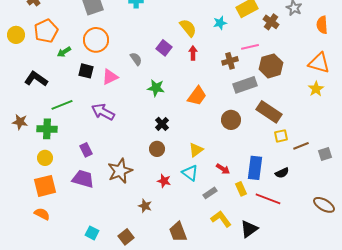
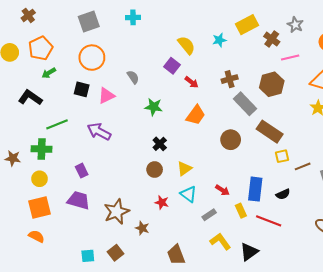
pink line: (250, 47) -> (290, 58), moved
purple square: (164, 48) -> (172, 66), moved
green arrow: (64, 52) -> (49, 73), moved
red arrow: (193, 53) -> (192, 82), moved, turned 128
gray rectangle: (245, 85) -> (245, 104), turned 65
brown star: (20, 122) -> (13, 158), moved
yellow triangle: (196, 150) -> (184, 168), moved
brown star: (120, 171) -> (117, 212), moved
cyan square: (92, 233) -> (88, 256), turned -32
brown square: (126, 237) -> (116, 253), moved

